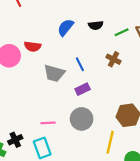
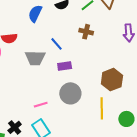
purple rectangle: (83, 89) -> (65, 66), turned 32

